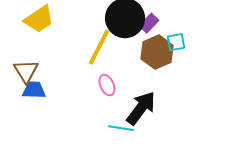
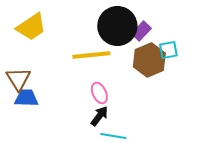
yellow line: (99, 47) -> (91, 55), turned 57
black arrow: (141, 108) -> (99, 116), moved, size x0.6

